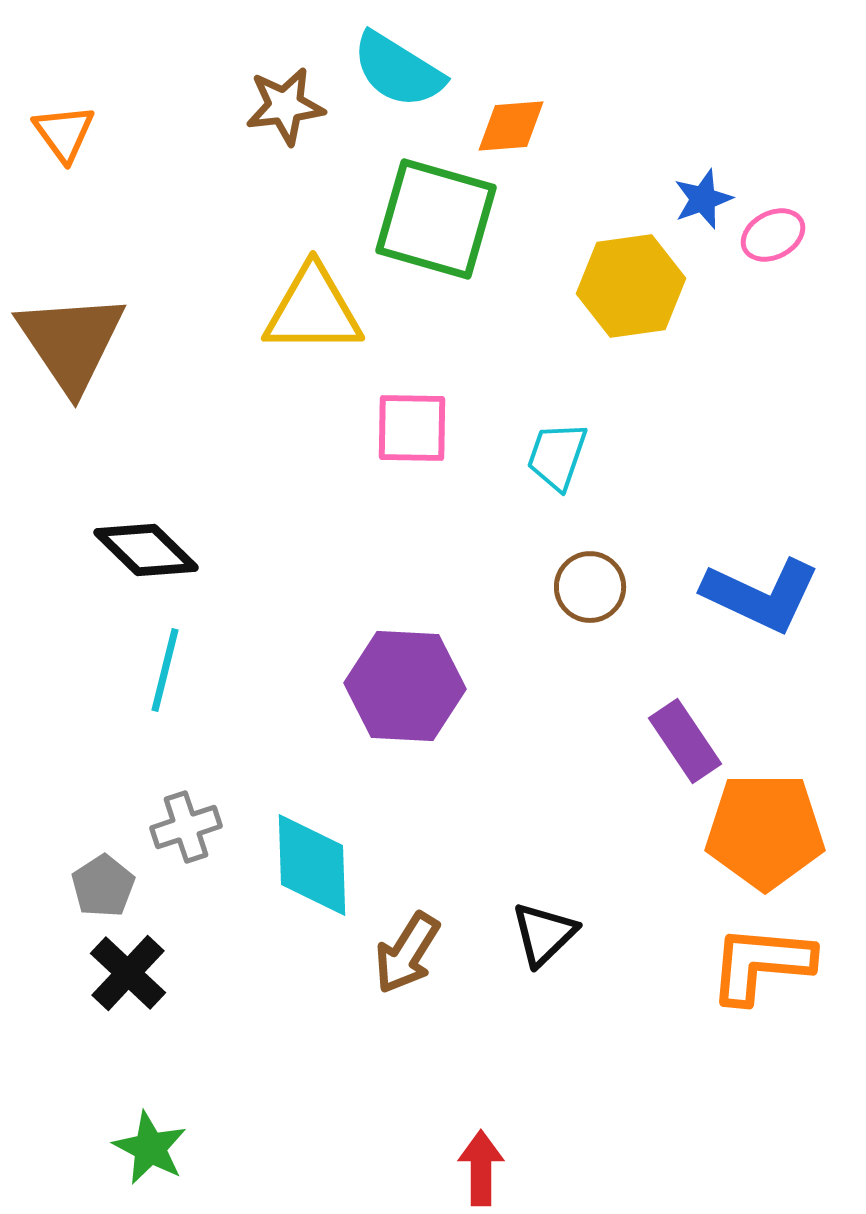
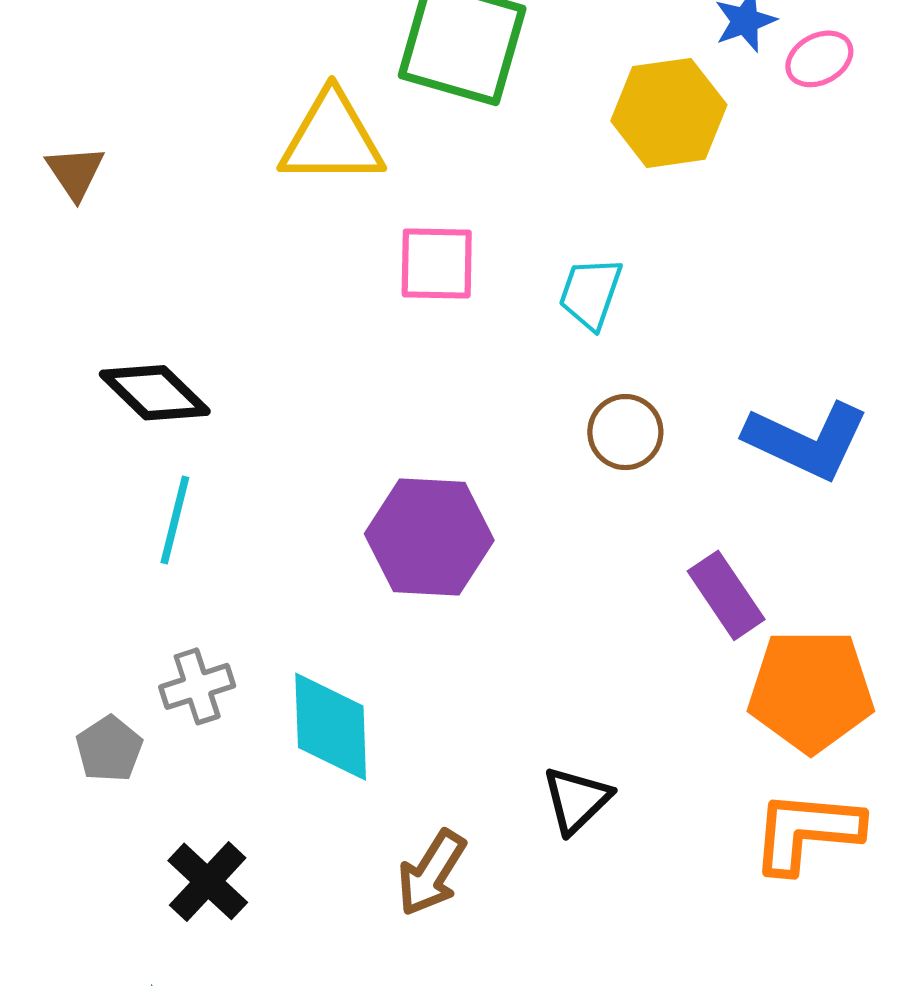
brown triangle: (71, 342) -> (75, 172), size x0.5
brown arrow: (407, 953) -> (431, 873), moved
black cross: (128, 973) -> (208, 881), moved

